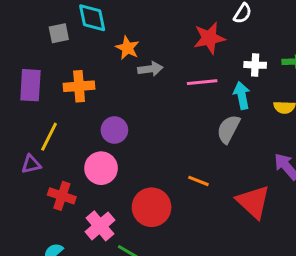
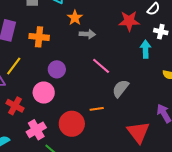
white cross: (255, 65) -> (161, 32), moved
pink line: (202, 82) -> (101, 66), moved, turned 36
cyan arrow: (242, 95) -> (146, 49), moved
gray semicircle: (228, 129) -> (120, 89), moved
orange line: (198, 181) -> (97, 109), moved, turned -40

